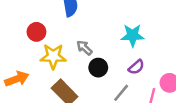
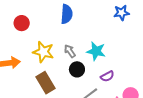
red circle: (36, 32) -> (22, 23), moved
cyan star: (133, 35) -> (96, 51), moved

